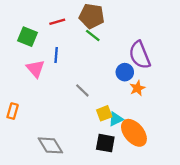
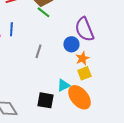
gray line: (82, 90) -> (38, 51), moved, turned 64
yellow square: (104, 113) -> (84, 73), moved
black square: (105, 143) -> (45, 100), moved

